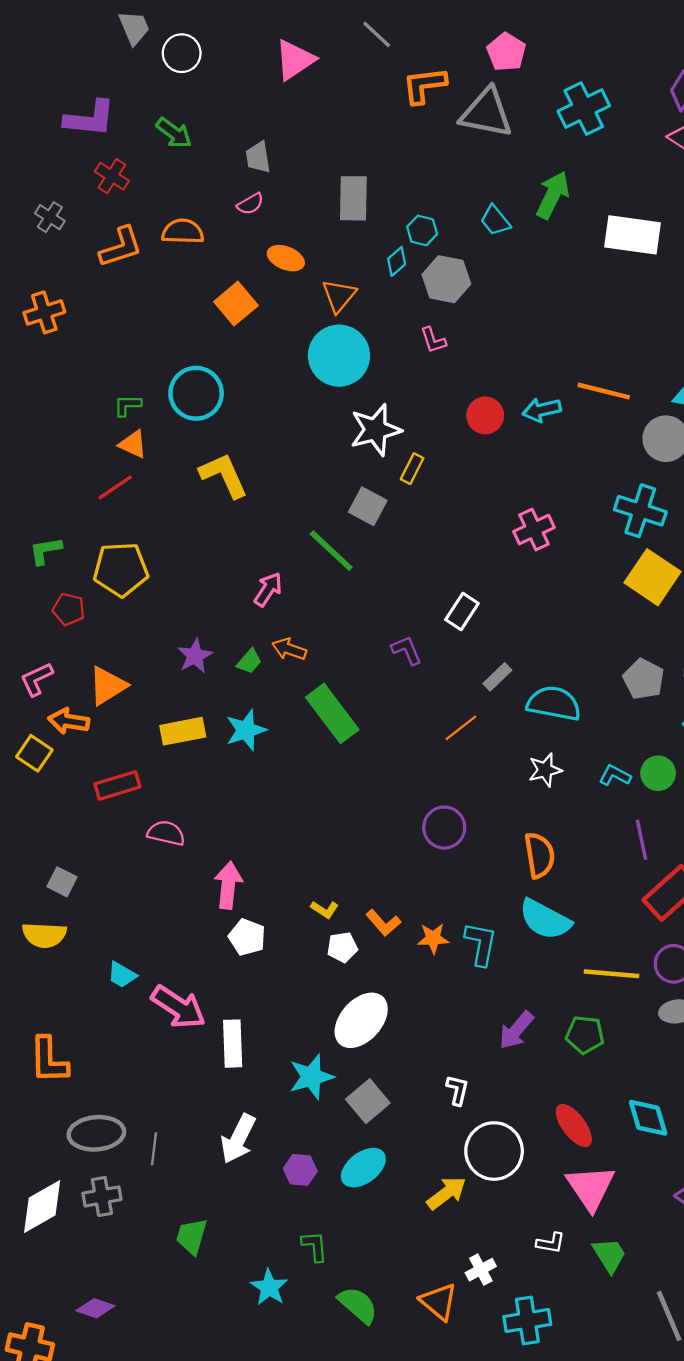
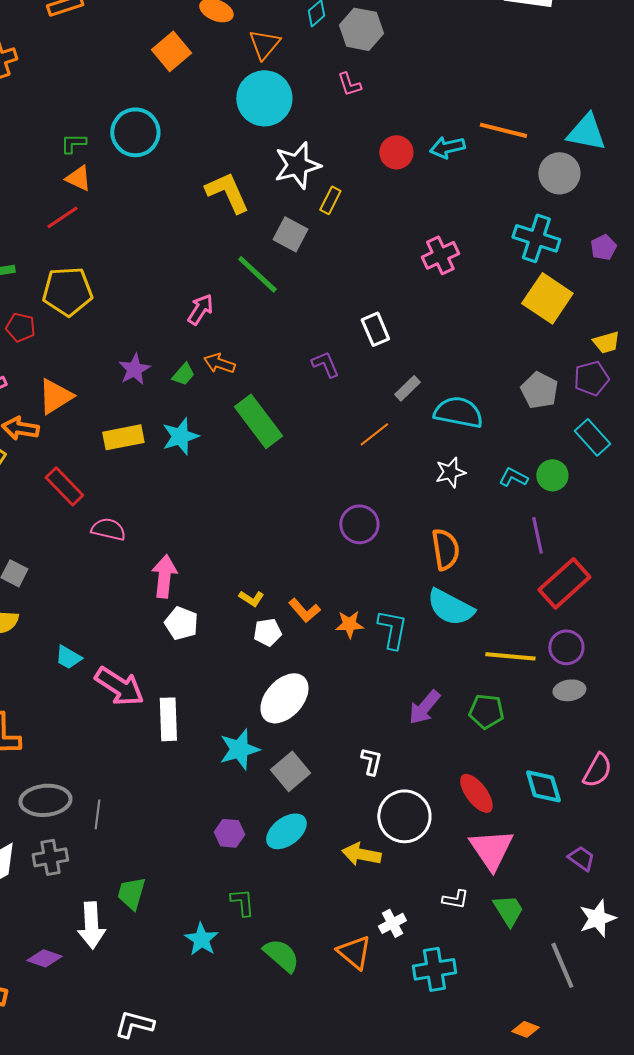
yellow L-shape: (224, 475) -> (227, 192), moved
white rectangle: (462, 612) -> (375, 329), turned -56
red rectangle: (117, 785) -> (64, 486), turned 63
white arrow: (238, 1139) -> (91, 925), moved, turned -30
yellow arrow: (446, 1193) -> (361, 854), turned -132

